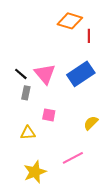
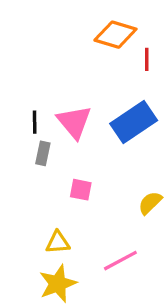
black line: (21, 74) -> (35, 122), turned 48
yellow triangle: (28, 133) -> (58, 242), moved

